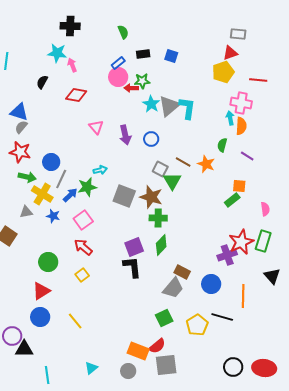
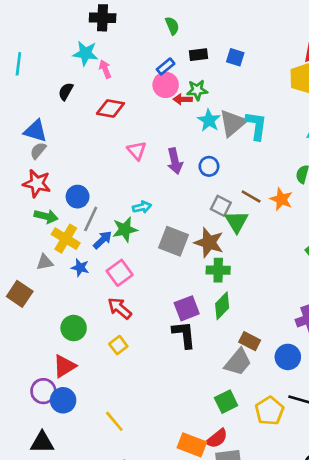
yellow line: (75, 321) -> (114, 421), moved
purple circle: (12, 336) -> (43, 391), moved

